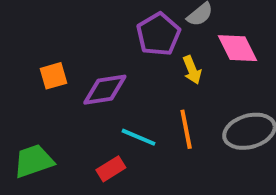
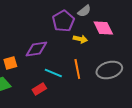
yellow arrow: (192, 70) -> (80, 39), turned -56
orange square: (53, 76) -> (10, 63), moved

